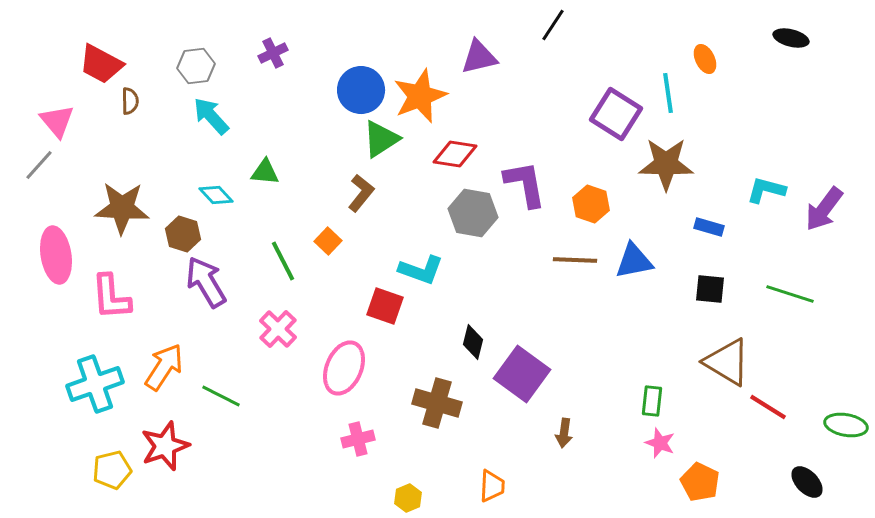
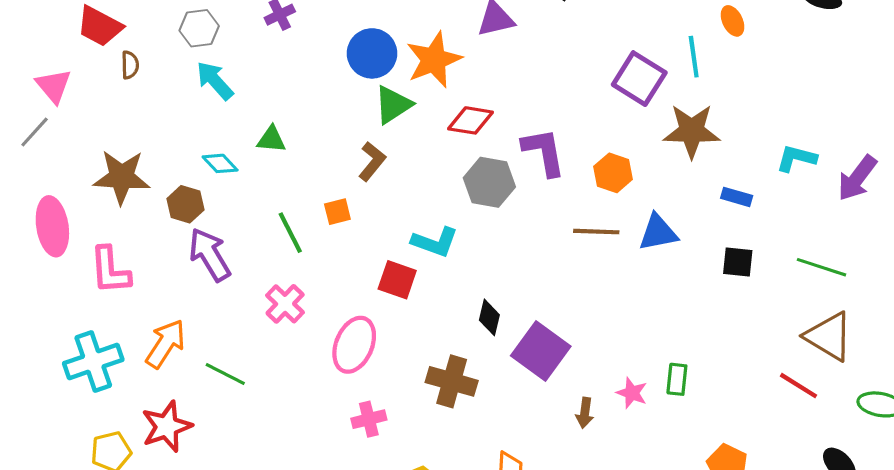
orange square: (328, 241) -> (337, 212), turned 32
brown triangle: (727, 362) -> (829, 336), moved
pink star: (660, 443) -> (632, 393), moved

